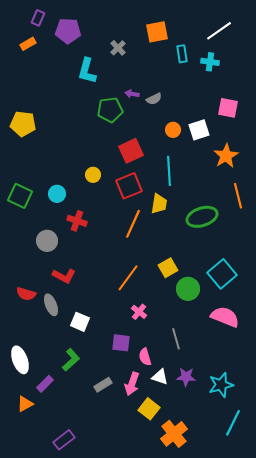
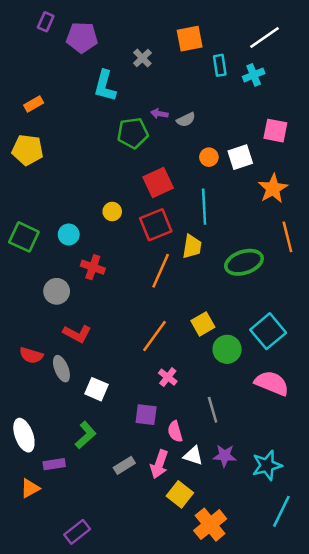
orange rectangle: (28, 44) -> (34, 104), moved
cyan cross: (210, 62) -> (254, 75), turned -30
purple rectangle: (45, 384) -> (54, 464), turned 36

